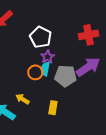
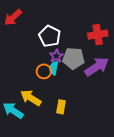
gray pentagon: (65, 76) -> (73, 58), moved
yellow arrow: (23, 99) -> (31, 98), size x1.5

